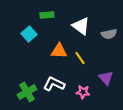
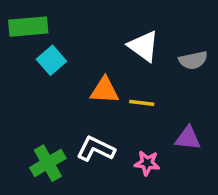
green rectangle: (47, 15) -> (28, 27), moved, size x1.5
yellow line: (80, 58) -> (142, 103), turned -48
purple triangle: (106, 78) -> (188, 138), turned -42

